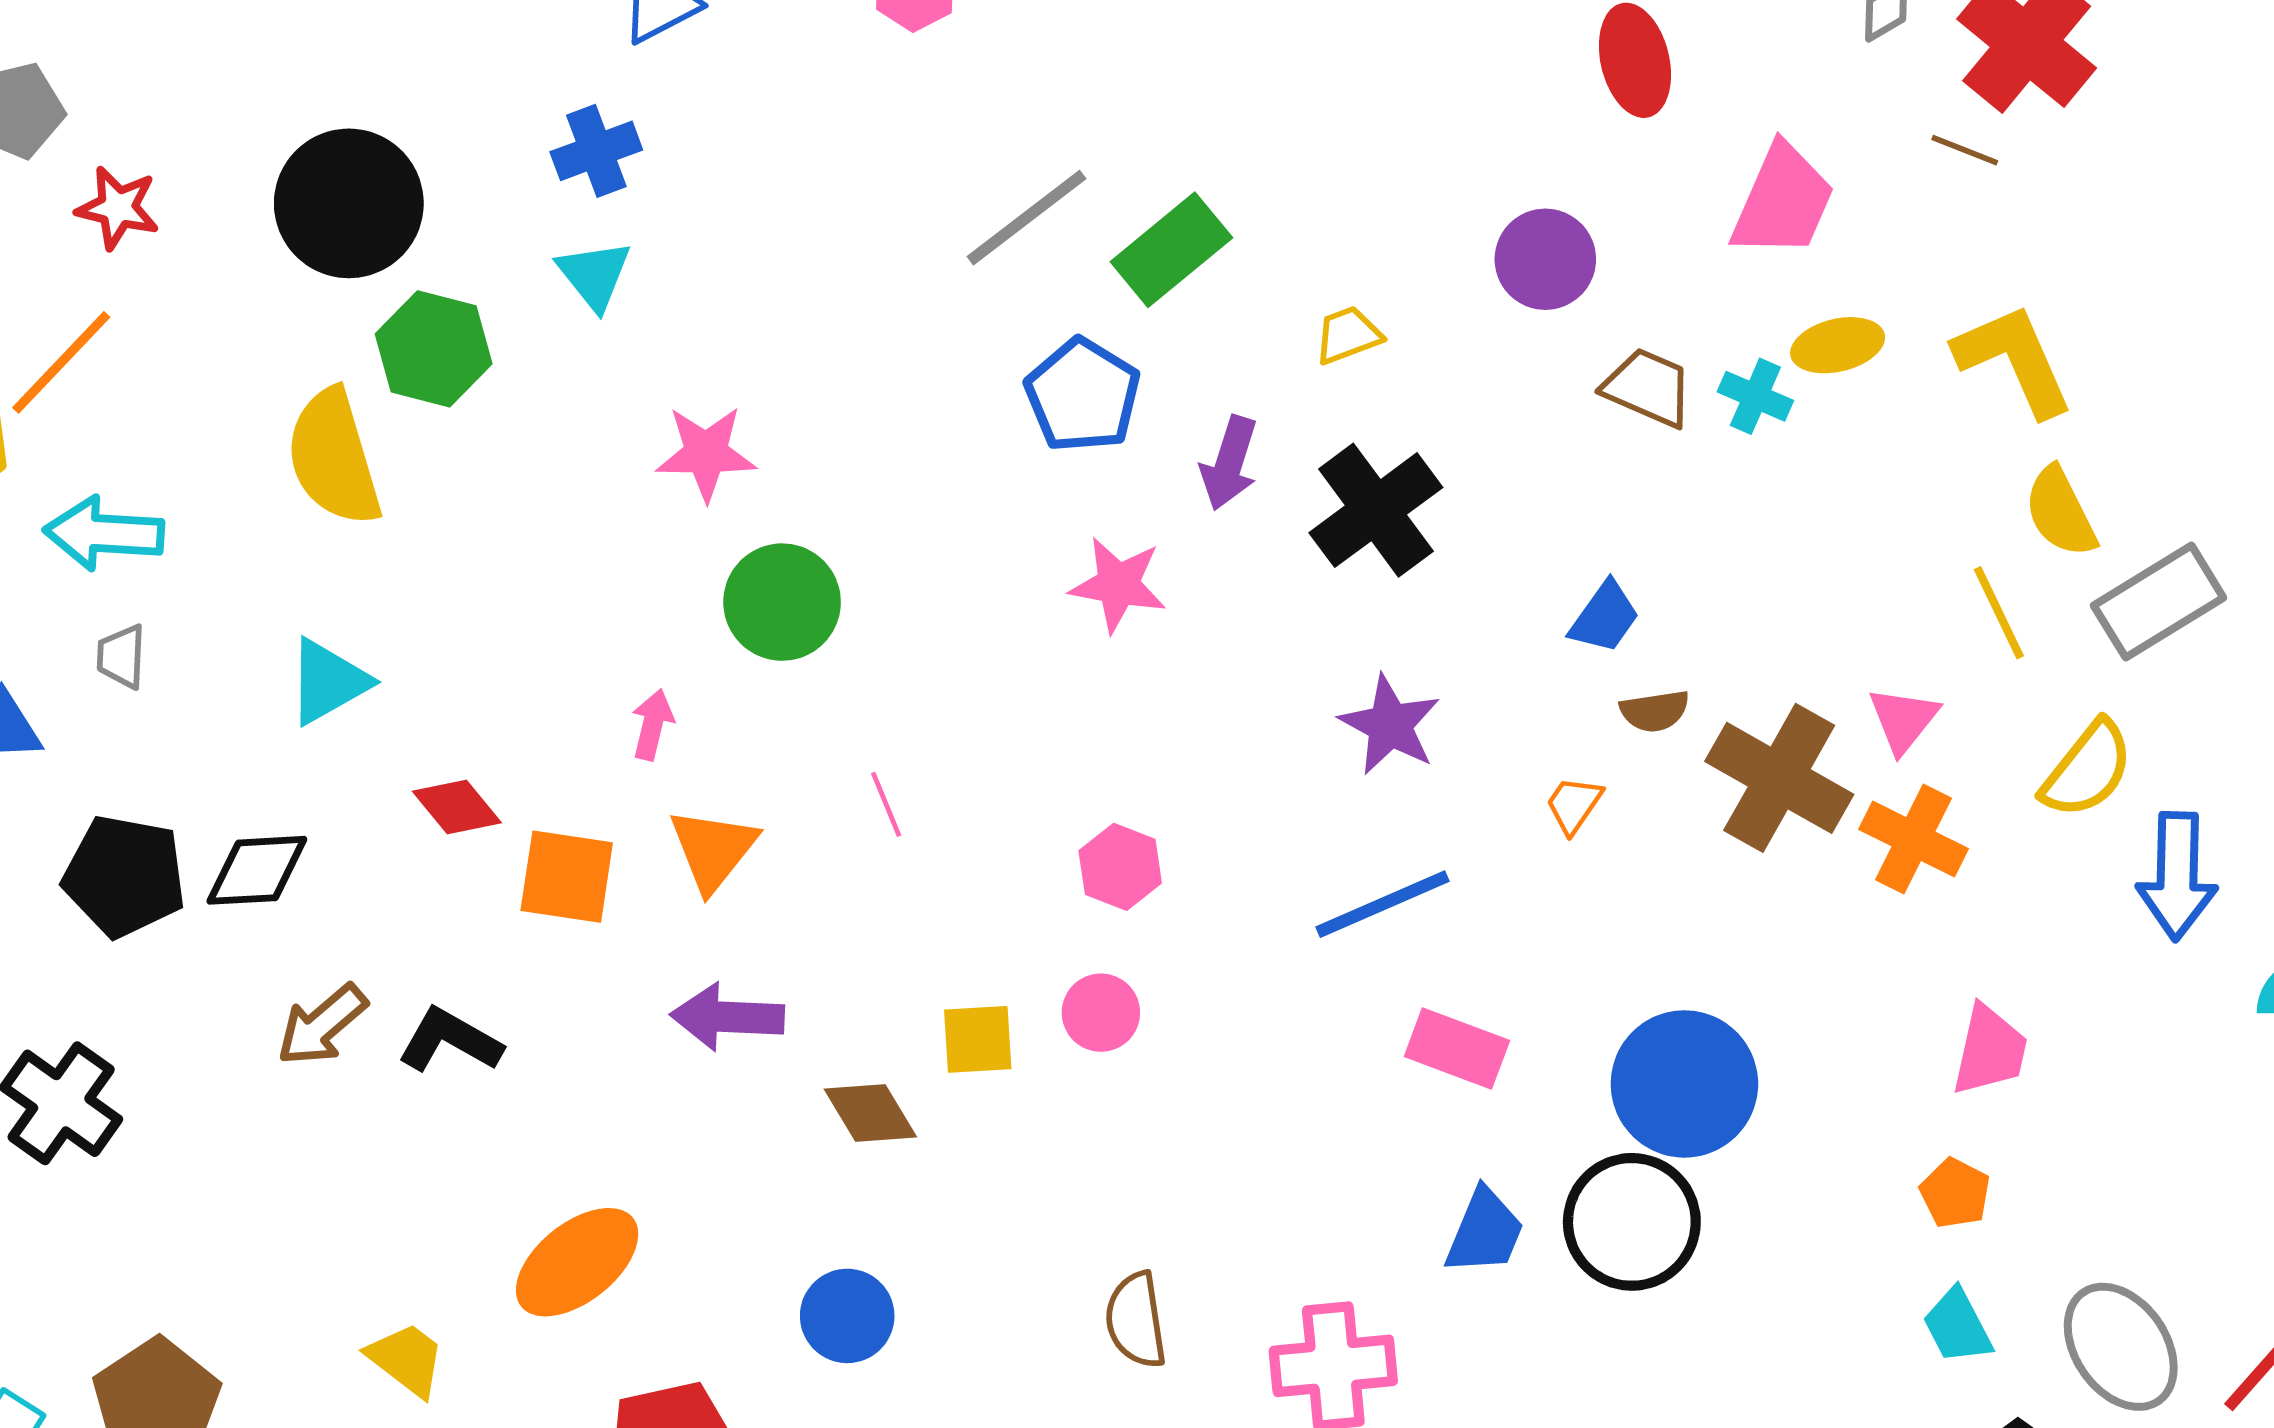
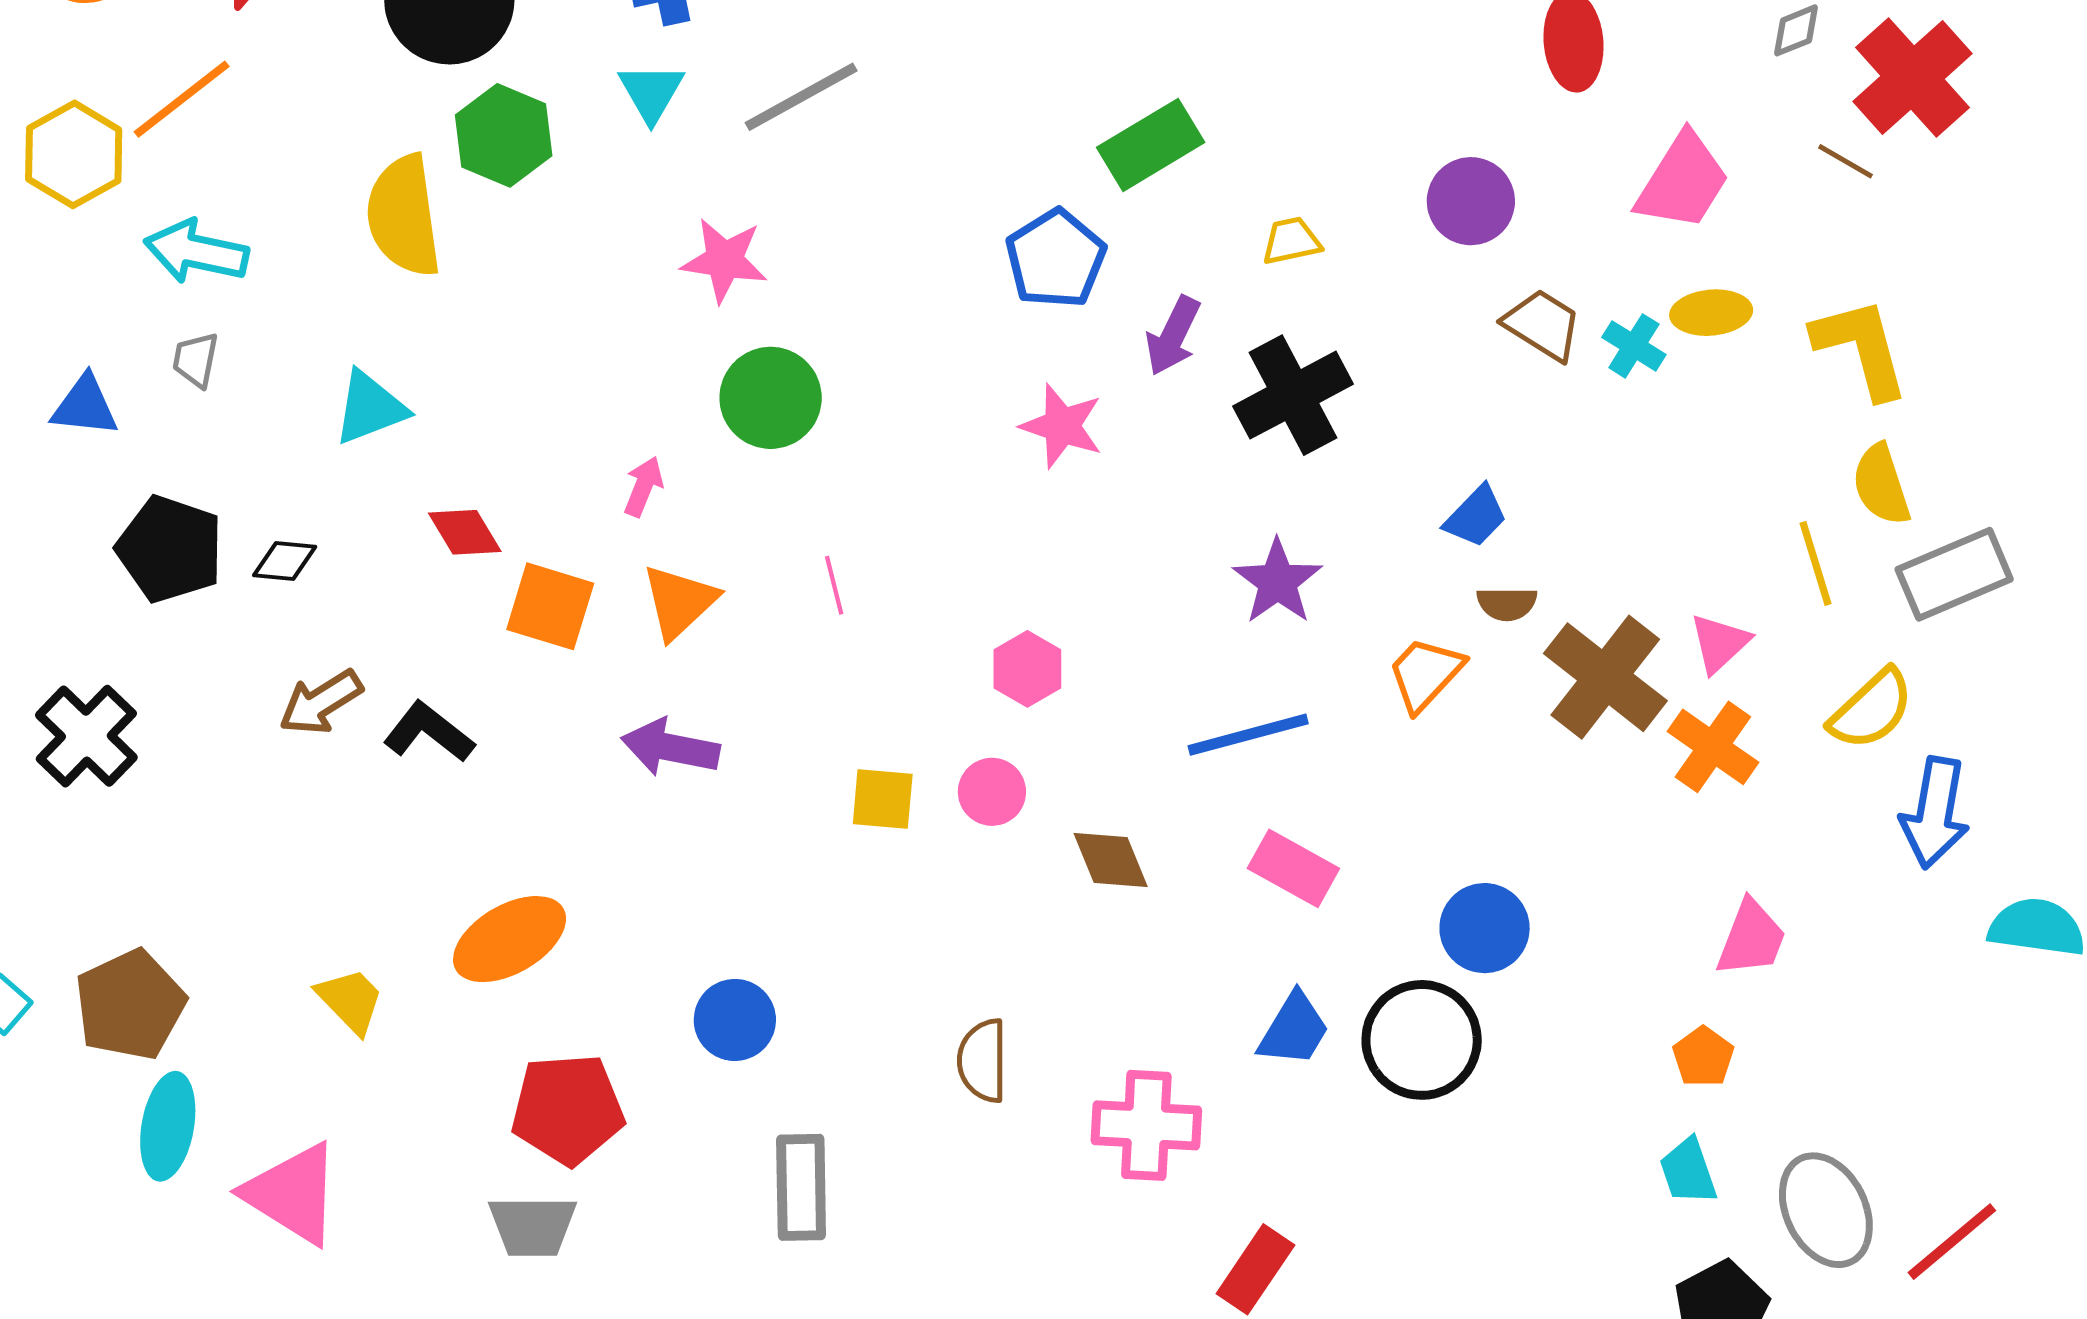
gray line: (1027, 218) -> (801, 97), moved
orange trapezoid: (1574, 805) -> (1425, 674), size x1.5
black diamond: (257, 870) -> (285, 561), size x0.7
blue circle: (1684, 1084) -> (1485, 928), size x0.7
brown diamond: (870, 1113) -> (1111, 860), moved

